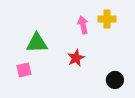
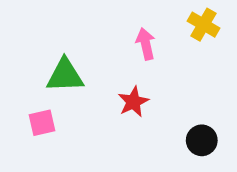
yellow cross: (107, 19) -> (203, 25), moved, turned 30

